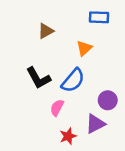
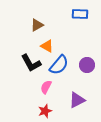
orange triangle: (84, 48) -> (47, 46), moved, turned -48
purple circle: (108, 100) -> (87, 65), moved
red star: (68, 136) -> (45, 111), moved

